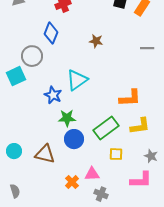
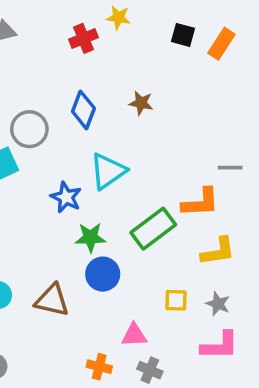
blue diamond: (51, 33) -> (83, 110), moved
gray line: (147, 48) -> (230, 168), moved
green rectangle: (106, 128) -> (153, 229), moved
gray star: (151, 156) -> (218, 304), moved
orange cross: (72, 182) -> (99, 367), moved, turned -32

